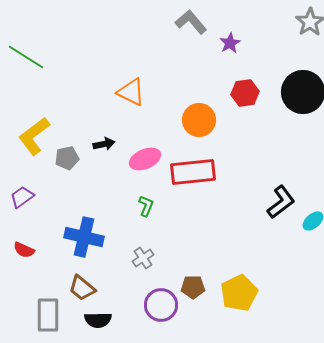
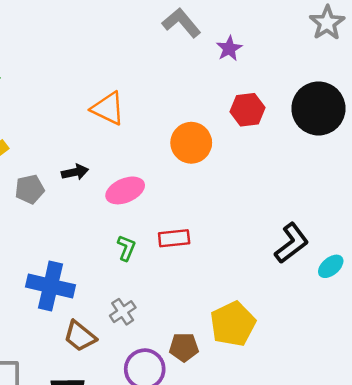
red rectangle: (193, 172) -> (174, 238), moved, size x0.6
brown trapezoid: (82, 288) -> (80, 336), moved
yellow pentagon: (239, 293) -> (233, 324), moved

